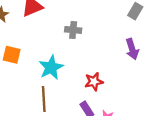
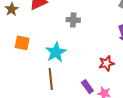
red star: (94, 82) -> (106, 63), moved

